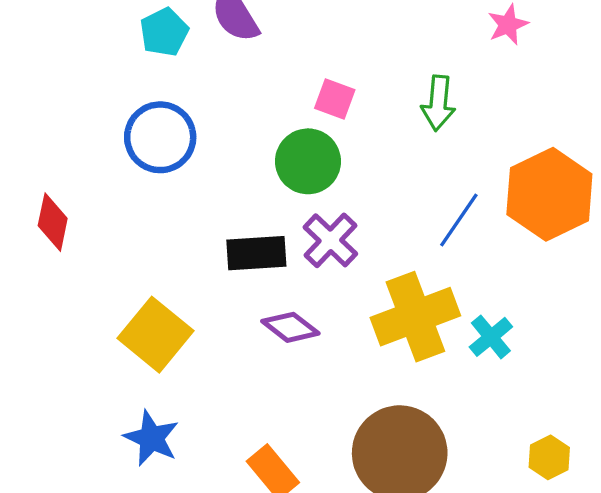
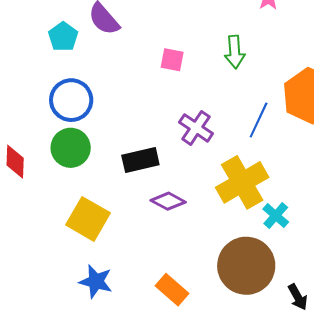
green circle: (308, 161) -> (71, 148), moved
purple cross: (330, 240) -> (196, 128), moved
cyan cross: (491, 337) -> (276, 216), moved

